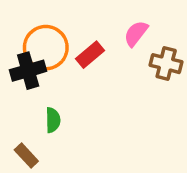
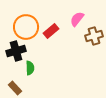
brown cross: (166, 64) -> (94, 36), turned -30
black cross: (28, 71) -> (16, 51), moved

